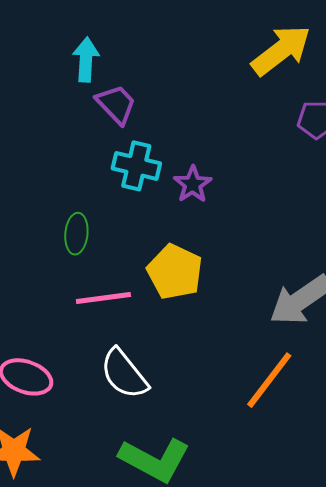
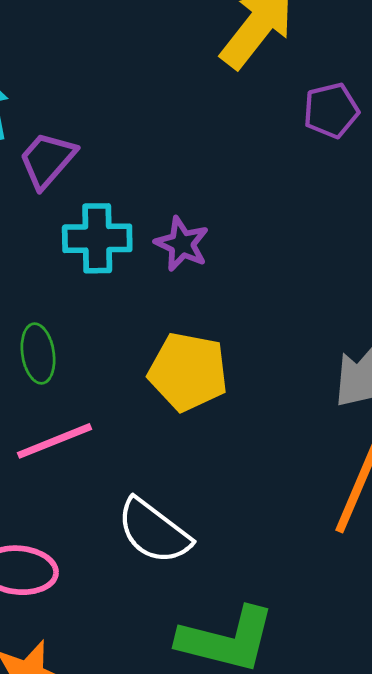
purple trapezoid: (116, 104) -> (47, 160), turned -81
pink line: (103, 298) -> (54, 441), moved

